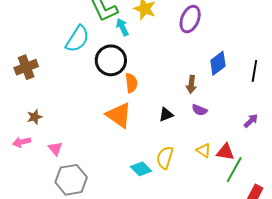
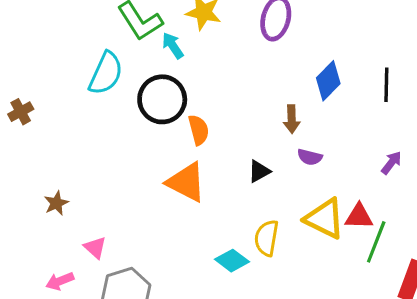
brown cross: (26, 67) -> (21, 112), moved, size x0.7
pink arrow: (22, 142) -> (60, 281), moved
yellow triangle: (204, 150) -> (325, 219), size x1.8

